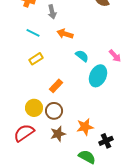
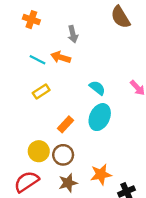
gray arrow: (52, 12) -> (73, 34), moved
orange arrow: (65, 34) -> (61, 57), moved
cyan ellipse: (98, 76) -> (100, 117), moved

